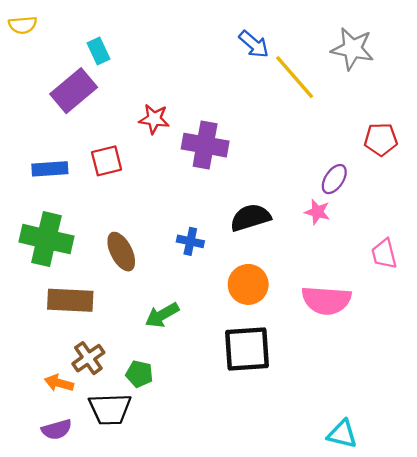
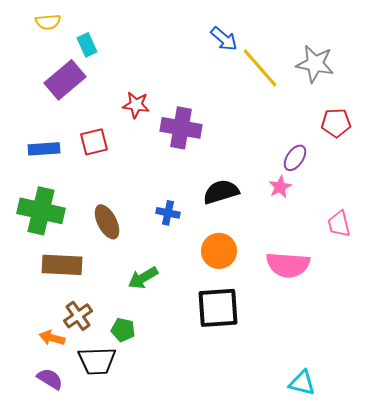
yellow semicircle: (23, 25) -> (48, 22), moved
gray star: (352, 49) -> (315, 64), moved
pink star: (317, 212) -> (280, 187), turned 30
purple semicircle: (57, 429) -> (50, 379), turned -132

